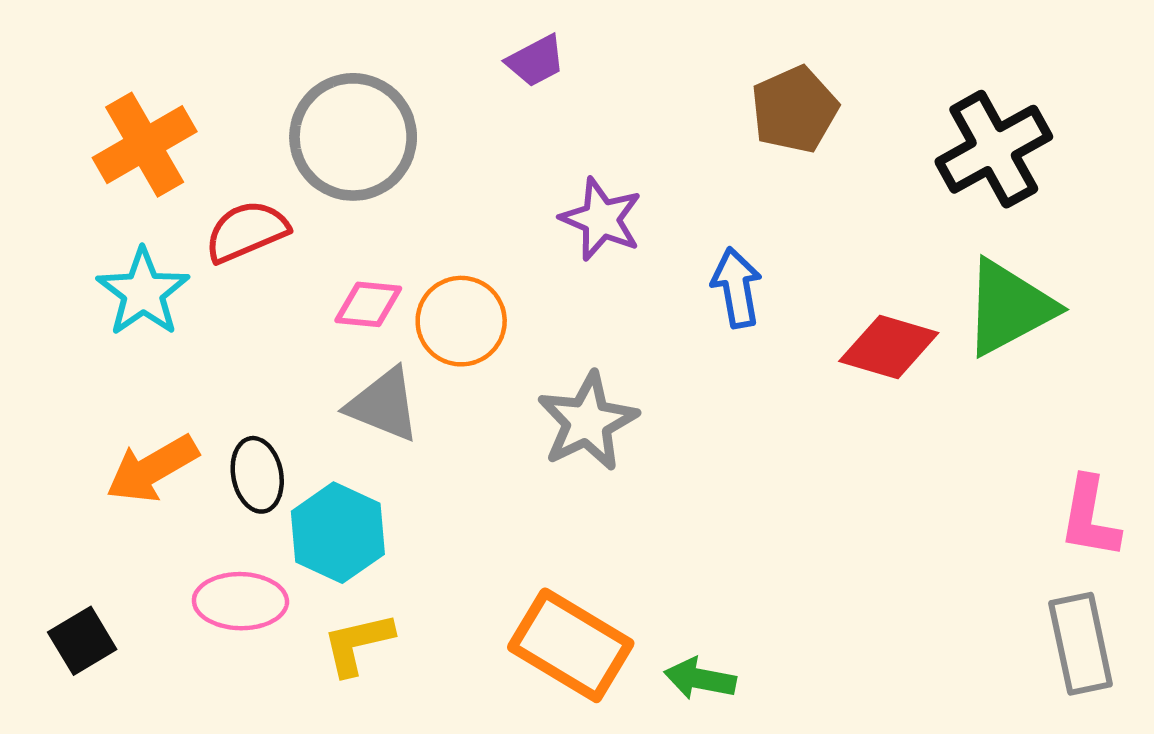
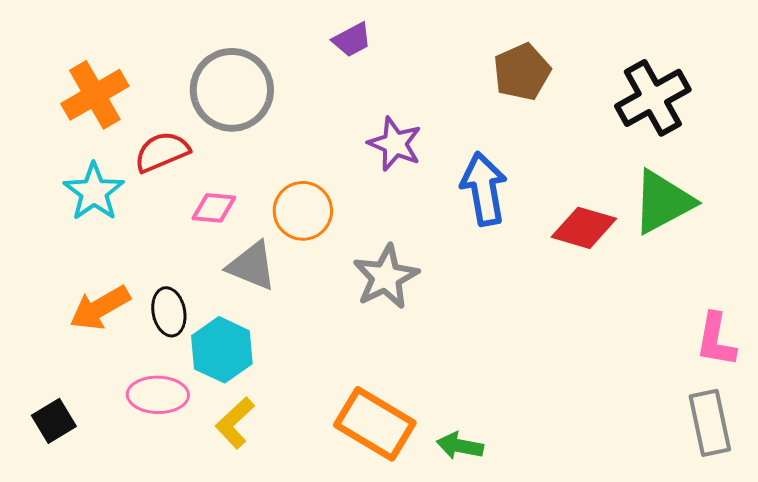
blue arrow: (737, 288) -> (484, 189), size x1.4
pink diamond: (368, 304) -> (214, 208), moved
yellow L-shape: (358, 644) -> (235, 423), turned -30

